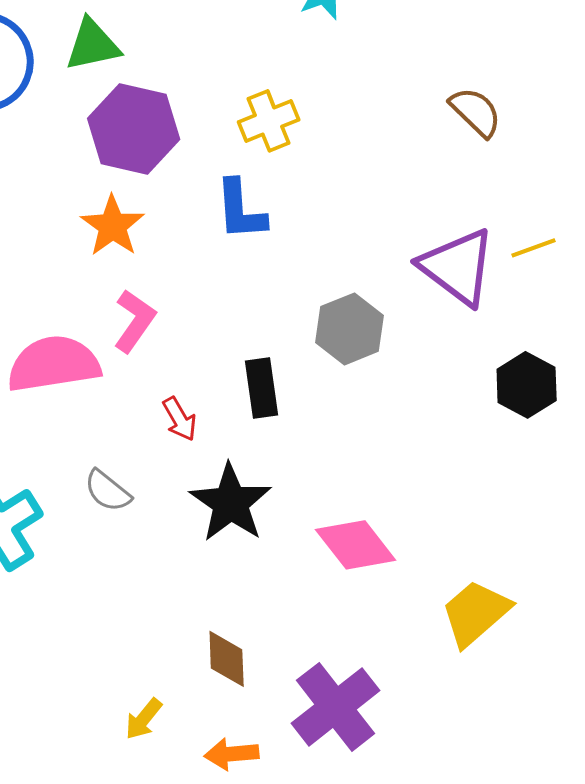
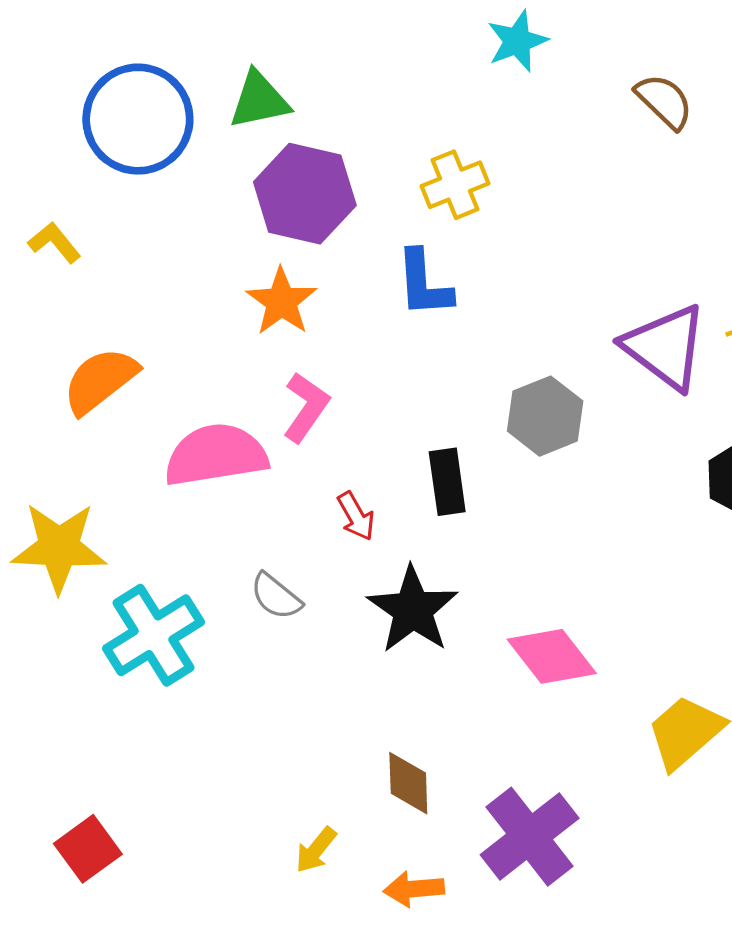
brown semicircle: (476, 112) -> (664, 101), moved

